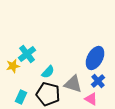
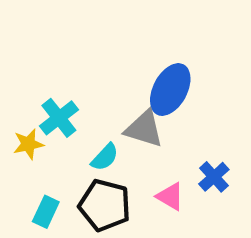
blue ellipse: (95, 58) -> (170, 90), moved
gray triangle: (73, 84) -> (144, 129), moved
pink triangle: (91, 99) -> (170, 196), moved

